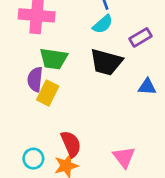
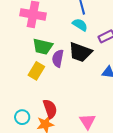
cyan semicircle: (103, 24) -> (80, 25), turned -112
purple semicircle: (35, 79) -> (58, 58), moved

